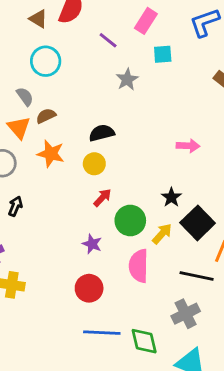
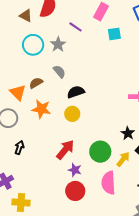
gray star: (127, 79) -> (58, 44), moved
gray semicircle: (25, 96) -> (59, 72), moved
red arrow: (102, 198) -> (65, 150), moved, size x1.5
red circle: (89, 288) -> (75, 191), moved

